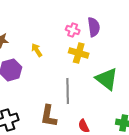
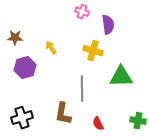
pink cross: (73, 30) -> (82, 12), moved
green triangle: (107, 79) -> (121, 77), turned -40

